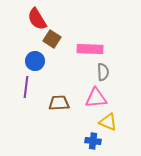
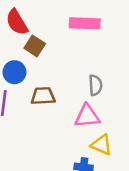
pink rectangle: (90, 49) -> (85, 23), moved
brown trapezoid: (59, 103) -> (43, 96), moved

